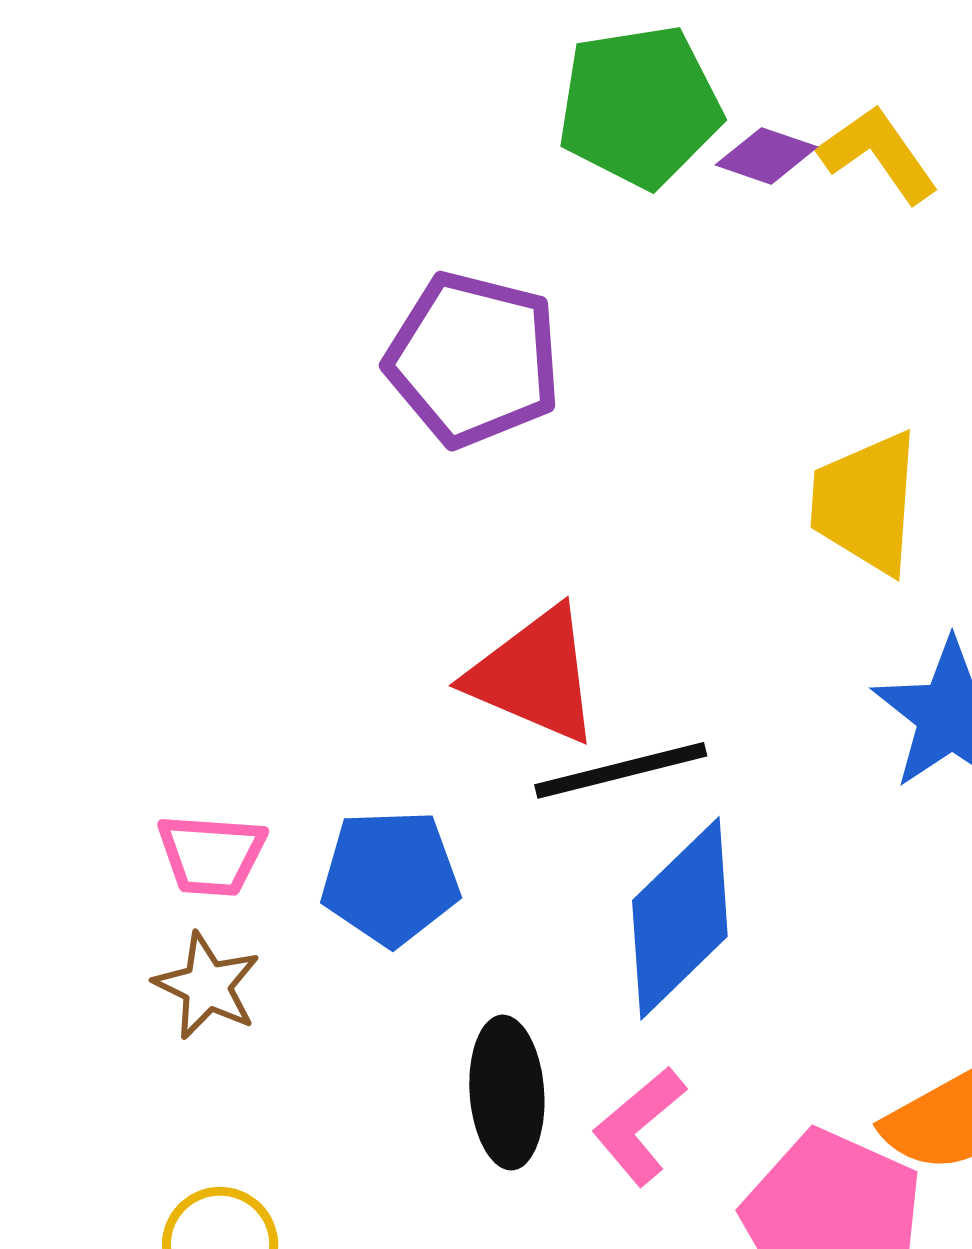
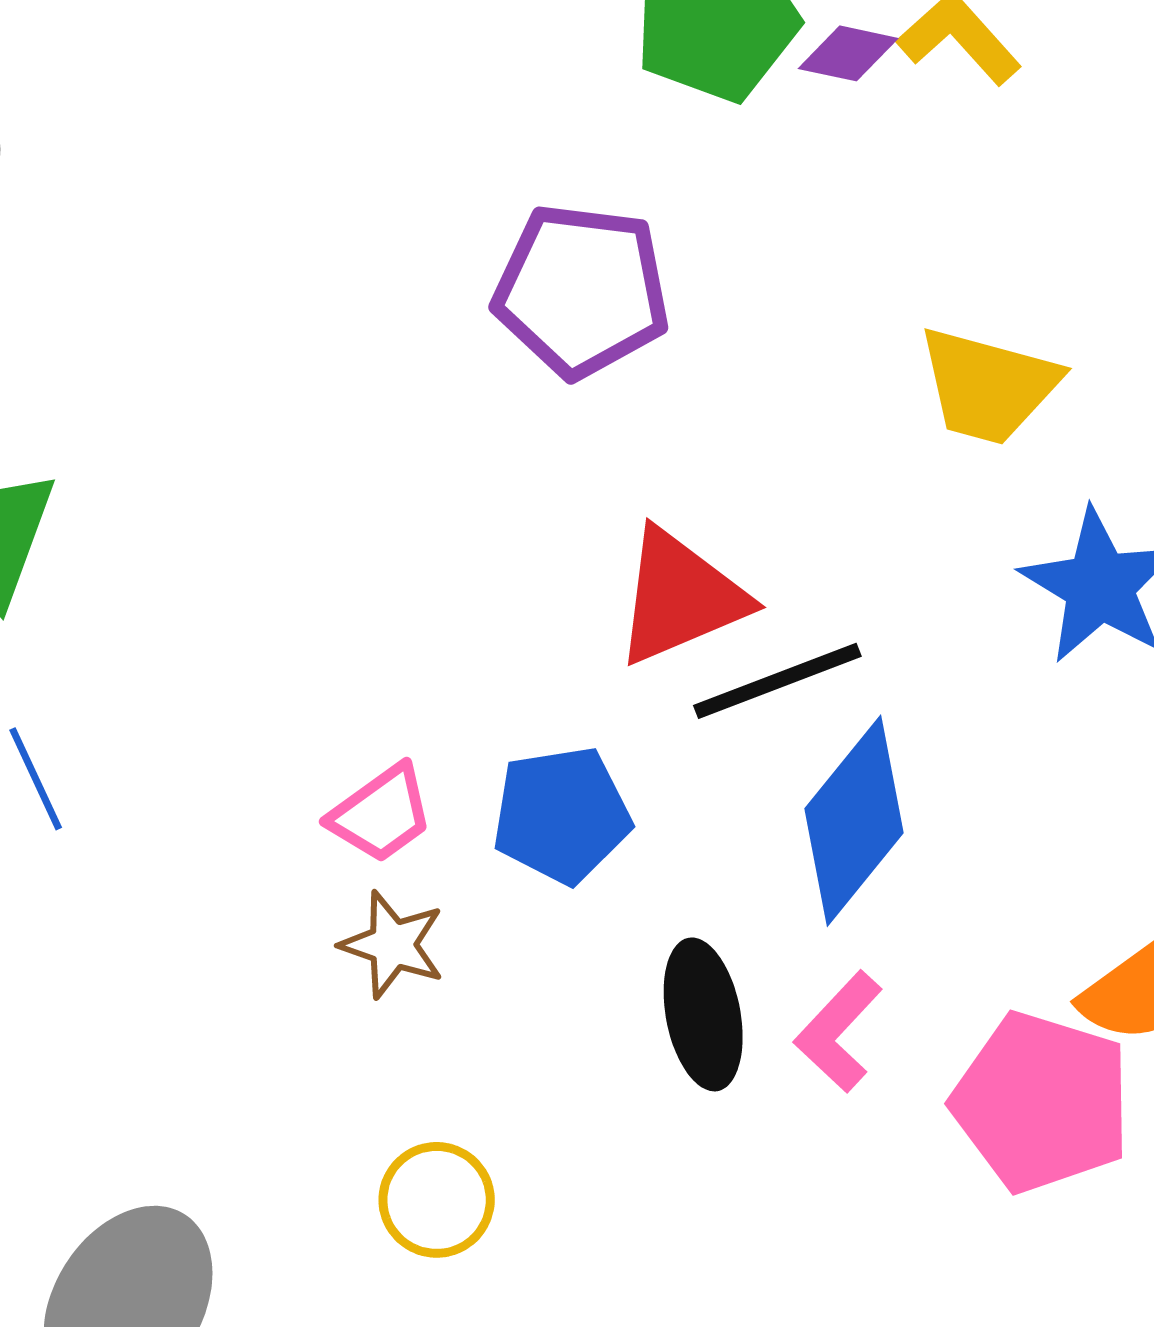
yellow trapezoid: (866, 503) -> (988, 386), turned -72
red triangle: (534, 675) -> (680, 597), turned -39
pink trapezoid: (211, 855) -> (381, 814), turned -33

